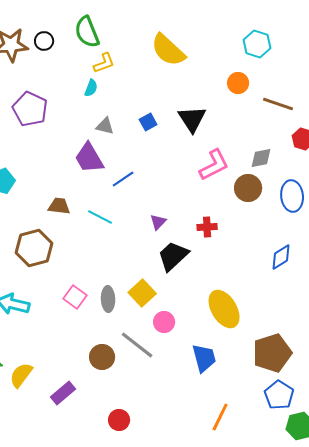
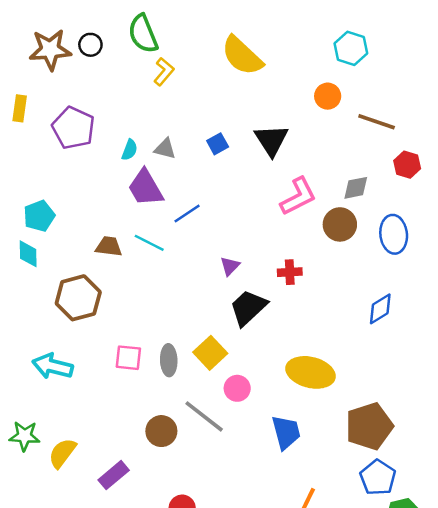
yellow L-shape: (104, 63) -> (164, 72), turned -30
cyan semicircle: (91, 88) -> (130, 150), moved
cyan line: (100, 217) -> (149, 243), moved
pink square: (75, 297) -> (128, 358), turned -30
yellow ellipse: (224, 309) -> (311, 372), turned -45

